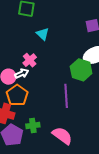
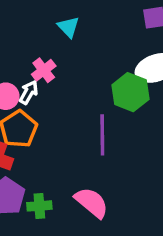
white arrow: (22, 74) -> (29, 92), turned -40
green cross: (33, 125) -> (39, 206), moved

